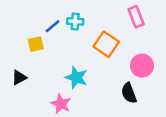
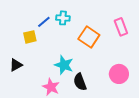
pink rectangle: (136, 17) -> (121, 27), moved
pink circle: (142, 66) -> (119, 74), moved
black semicircle: (129, 93) -> (80, 82), moved

